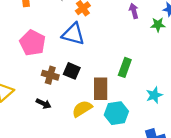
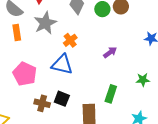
purple arrow: (134, 11) -> (110, 52), moved, turned 72
green star: (158, 25) -> (143, 80), moved

